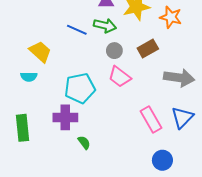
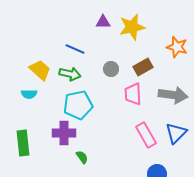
orange star: (171, 17) -> (177, 47), moved
green arrow: (105, 26) -> (70, 74), moved
pink trapezoid: (120, 77) -> (133, 94), moved, turned 50

